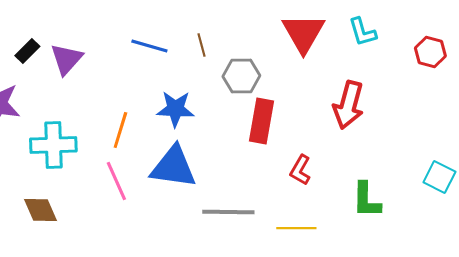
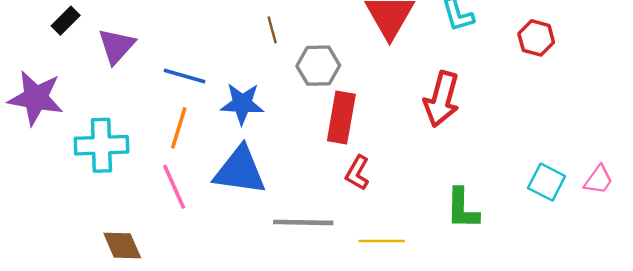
blue line: (149, 46) -> (184, 76), moved
black rectangle: (27, 51) -> (66, 21), moved
red L-shape: (300, 170) -> (357, 173), moved
brown diamond: (40, 210) -> (122, 246), moved

